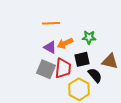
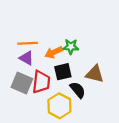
orange line: (51, 23) -> (28, 43), moved
orange arrow: (65, 43) -> (54, 52), moved

